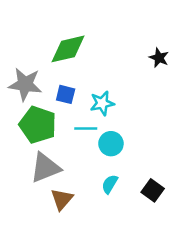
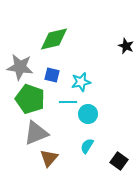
black square: (153, 190) -> (119, 161), moved

